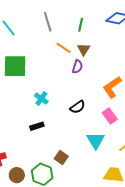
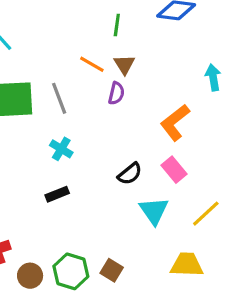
gray line: (48, 22) -> (59, 98), moved
black semicircle: (78, 107) -> (130, 174), moved
brown square: (61, 157) -> (112, 270), moved

